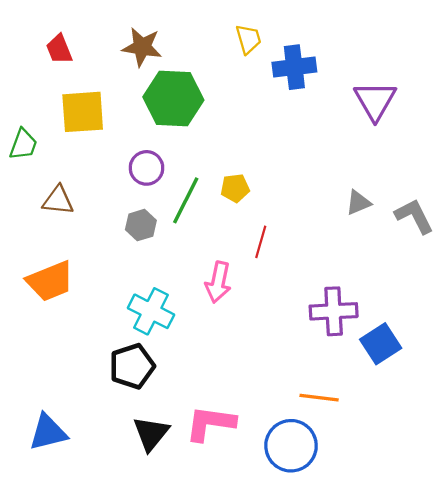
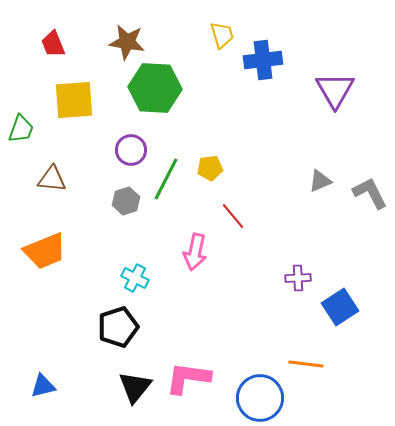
red line: (261, 242) -> (233, 216), turned -56
cyan cross: (151, 311) -> (135, 278), size x0.7
purple cross: (334, 311) -> (298, 278), size x0.6
orange line: (319, 398) -> (306, 364), moved
blue triangle: (48, 432) -> (43, 386), size x0.7

